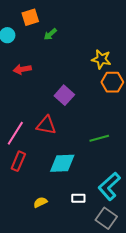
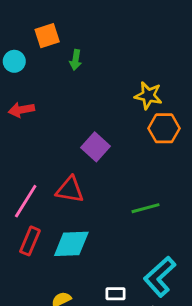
green arrow: (50, 34) -> (76, 60), turned -40
red arrow: (22, 69) -> (21, 110), moved
cyan diamond: (62, 163) -> (71, 244), moved

